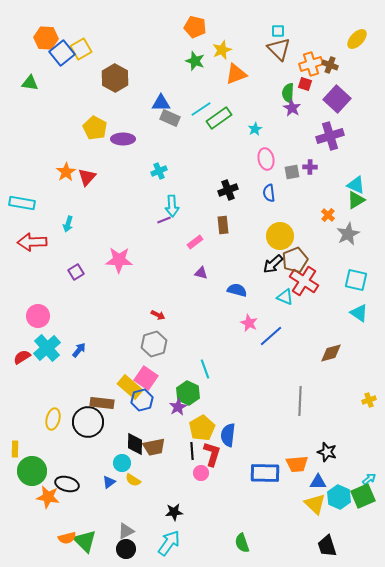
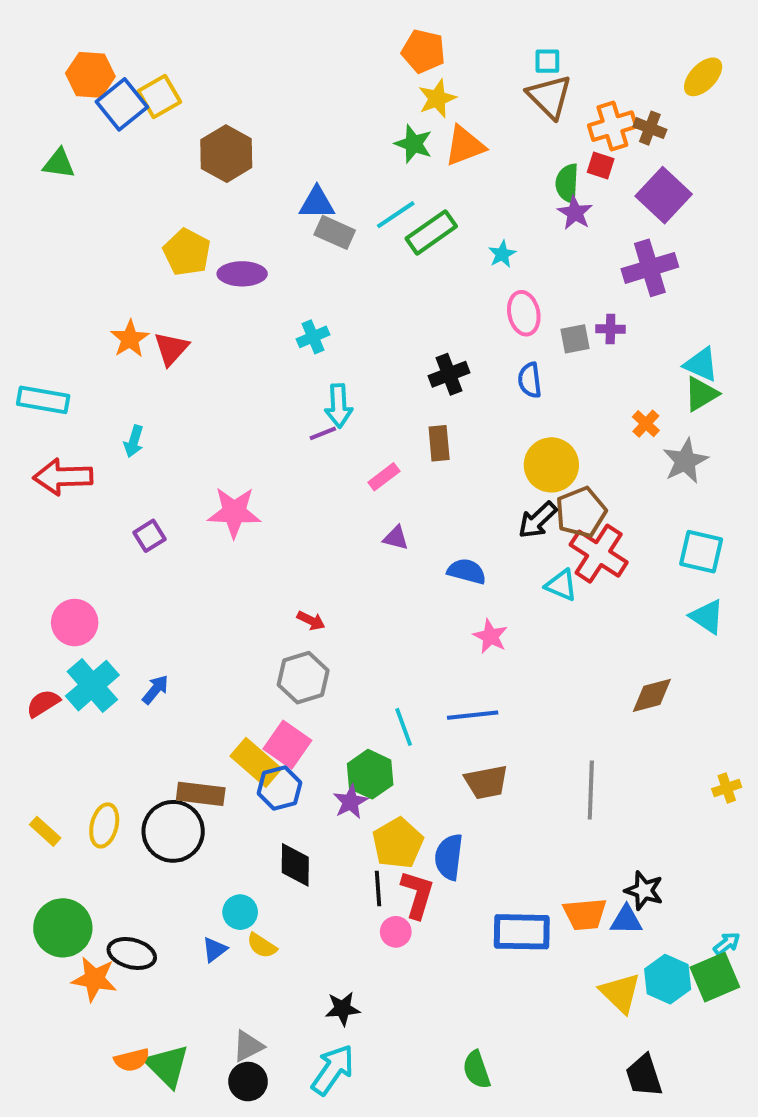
orange pentagon: (195, 27) -> (423, 51), moved
green star: (195, 61) -> (413, 144), moved
blue line: (271, 336) -> (473, 715), moved, turned 35
black diamond: (135, 444) -> (295, 865), moved
brown trapezoid: (154, 447) -> (486, 782), moved
yellow rectangle: (15, 449) -> (45, 831), moved, turned -49
blue triangle: (318, 482) -> (626, 920), moved

